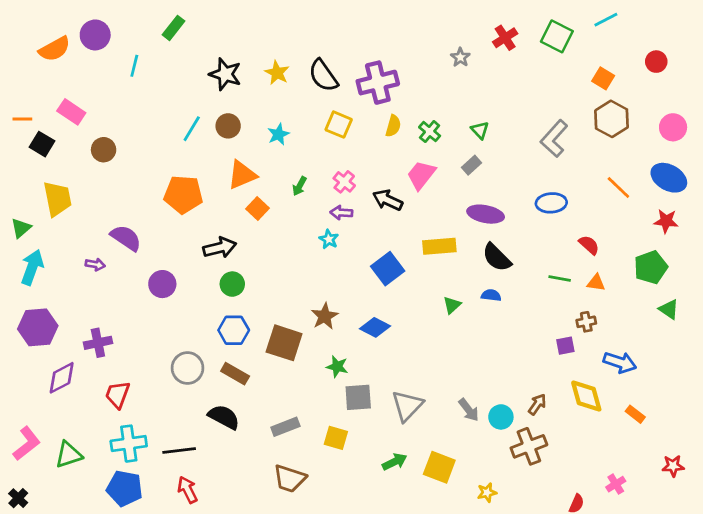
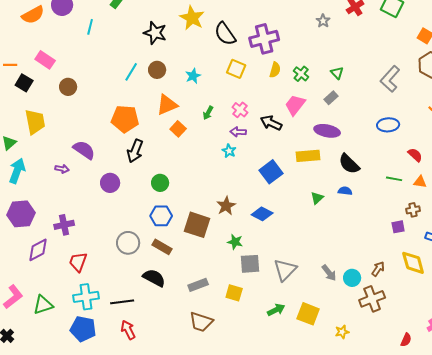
yellow star: (277, 73) -> (192, 18), moved, size x1.4
purple ellipse: (486, 214) -> (327, 131), moved
black arrow: (220, 248) -> (135, 151), moved, turned 125

